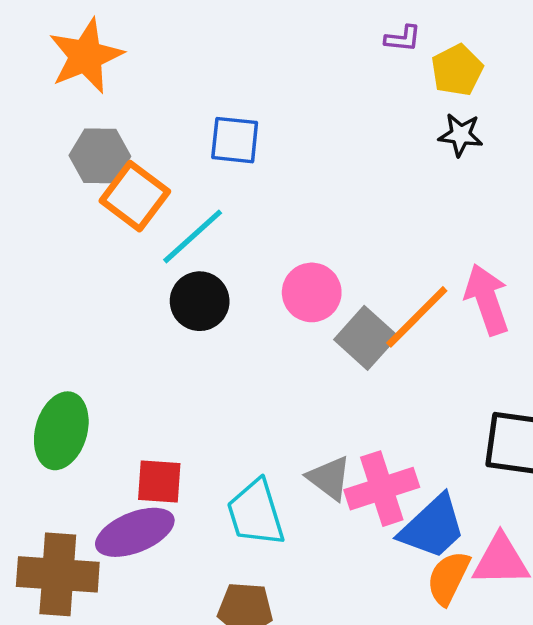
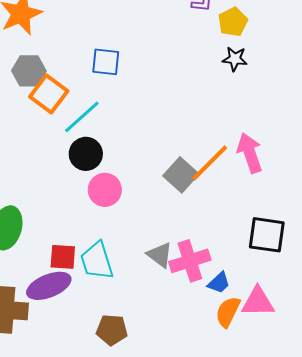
pink circle: (312, 292) -> (105, 190), moved
cyan trapezoid: (256, 513) -> (97, 261), moved
blue trapezoid: (433, 527) -> (219, 283), size x0.6

